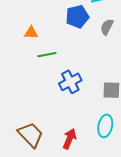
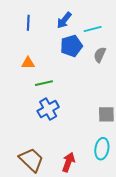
blue cross: (70, 82) -> (48, 109), moved

